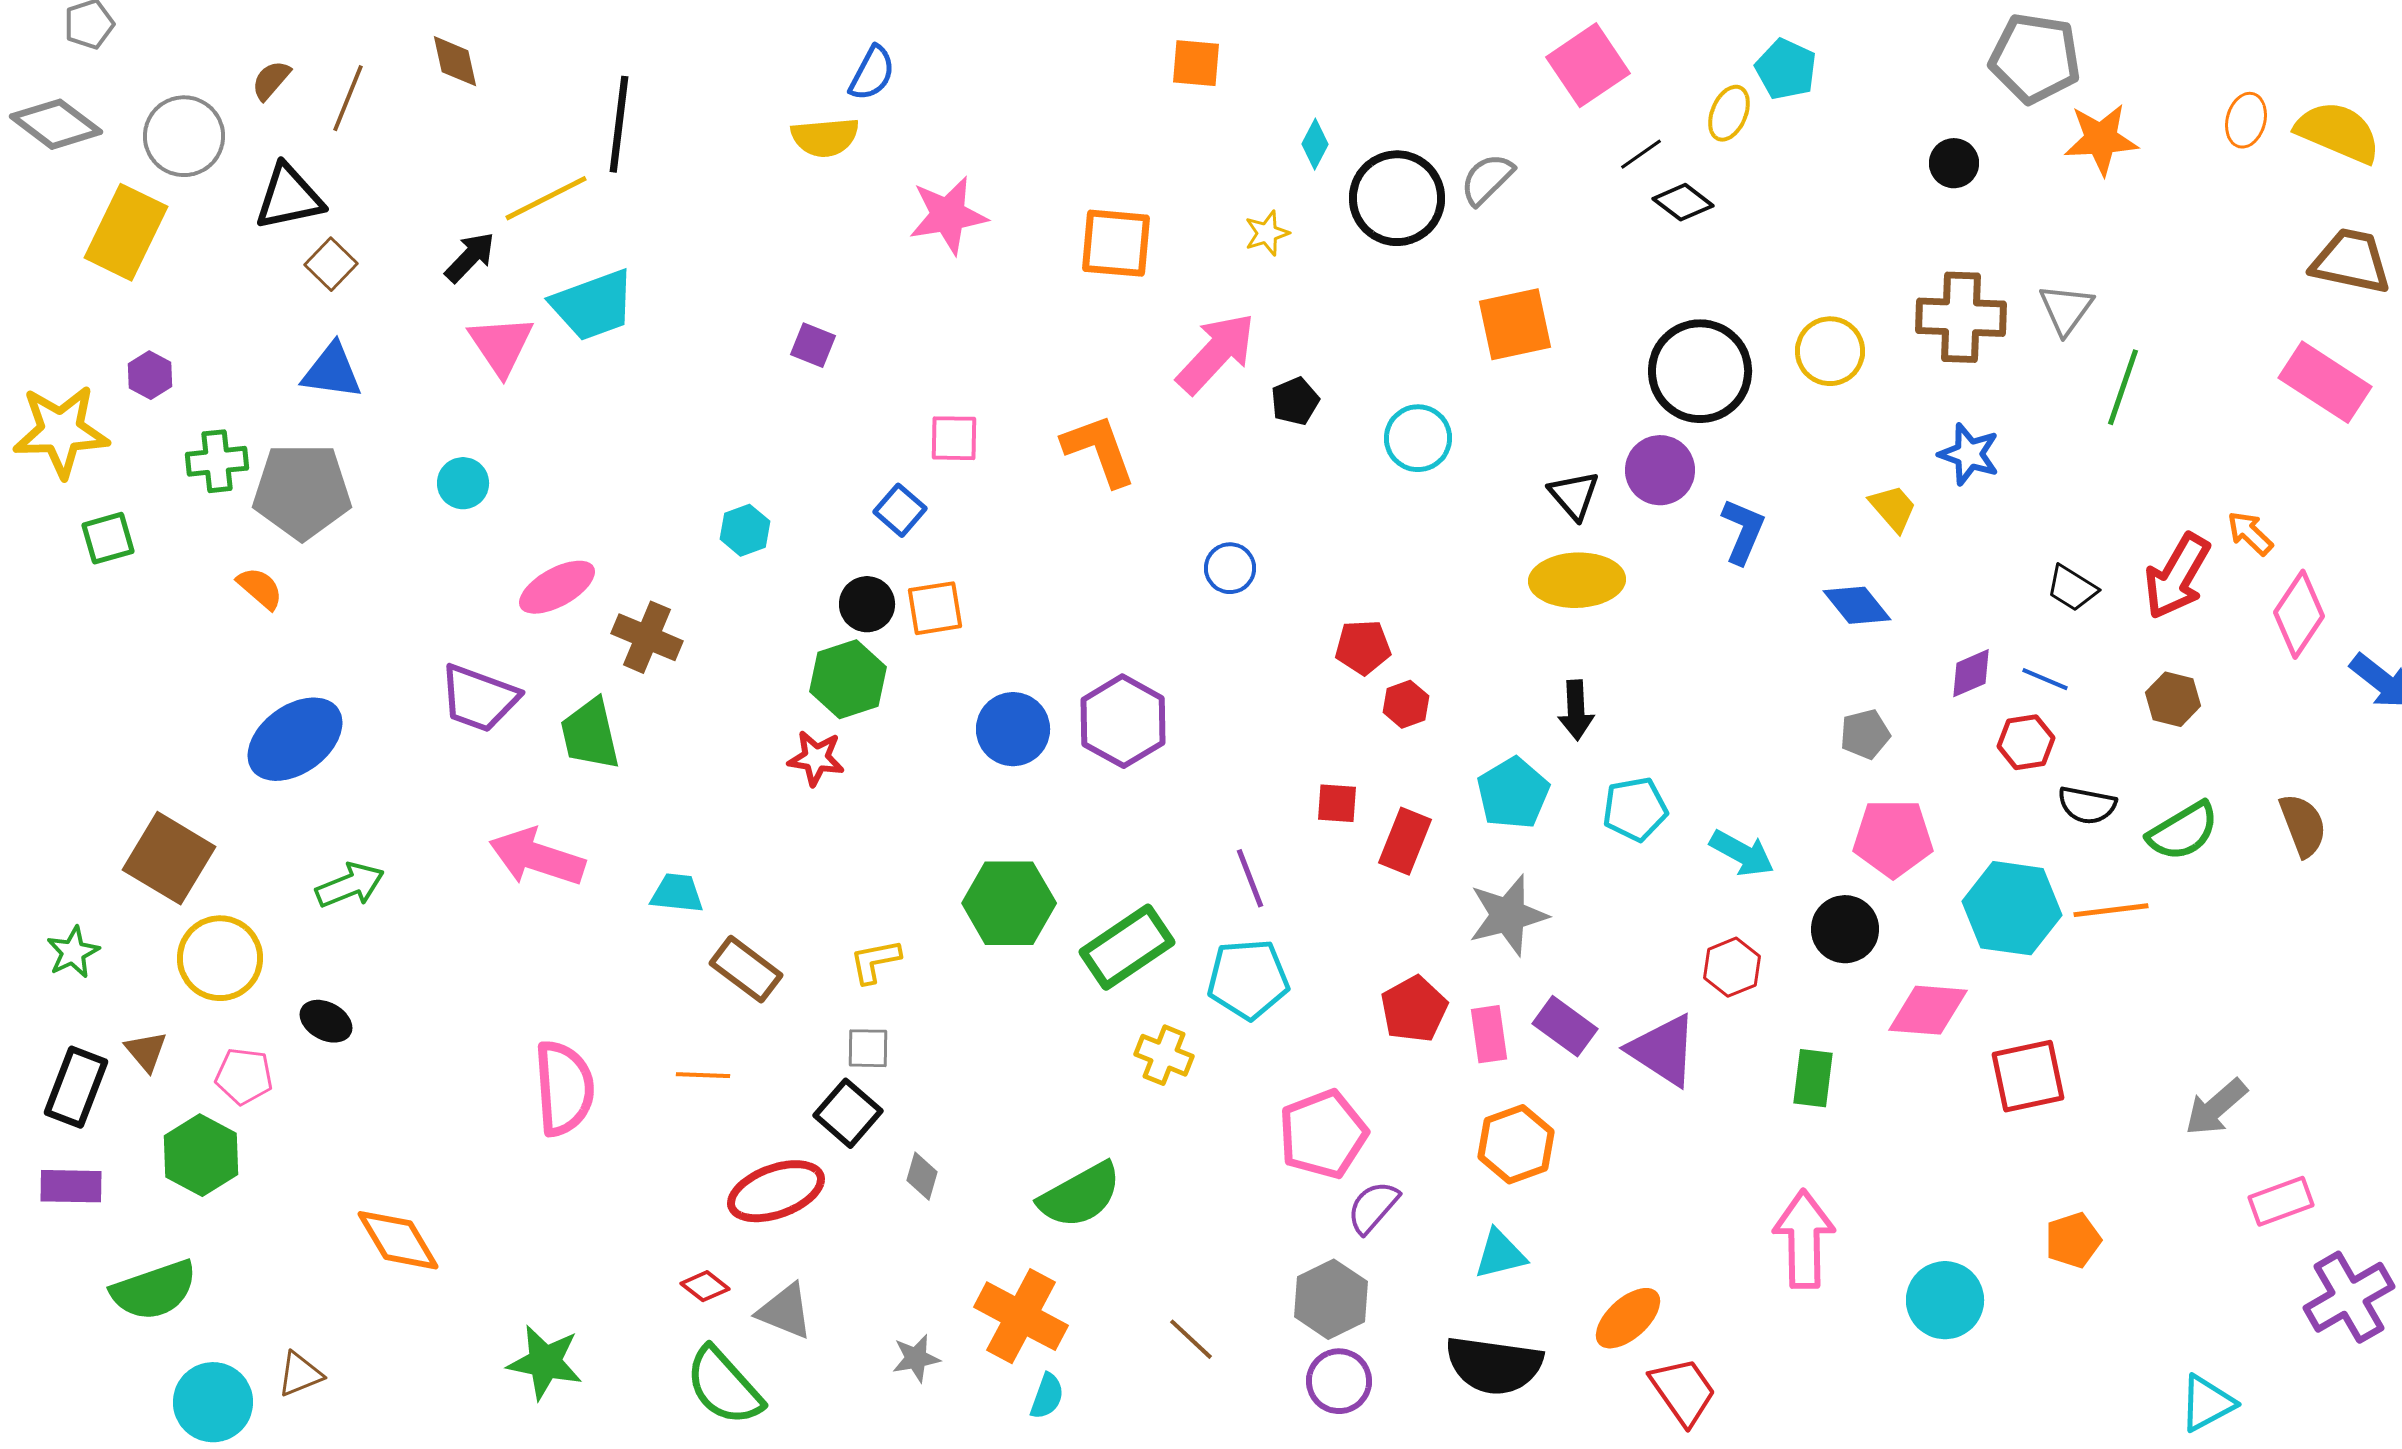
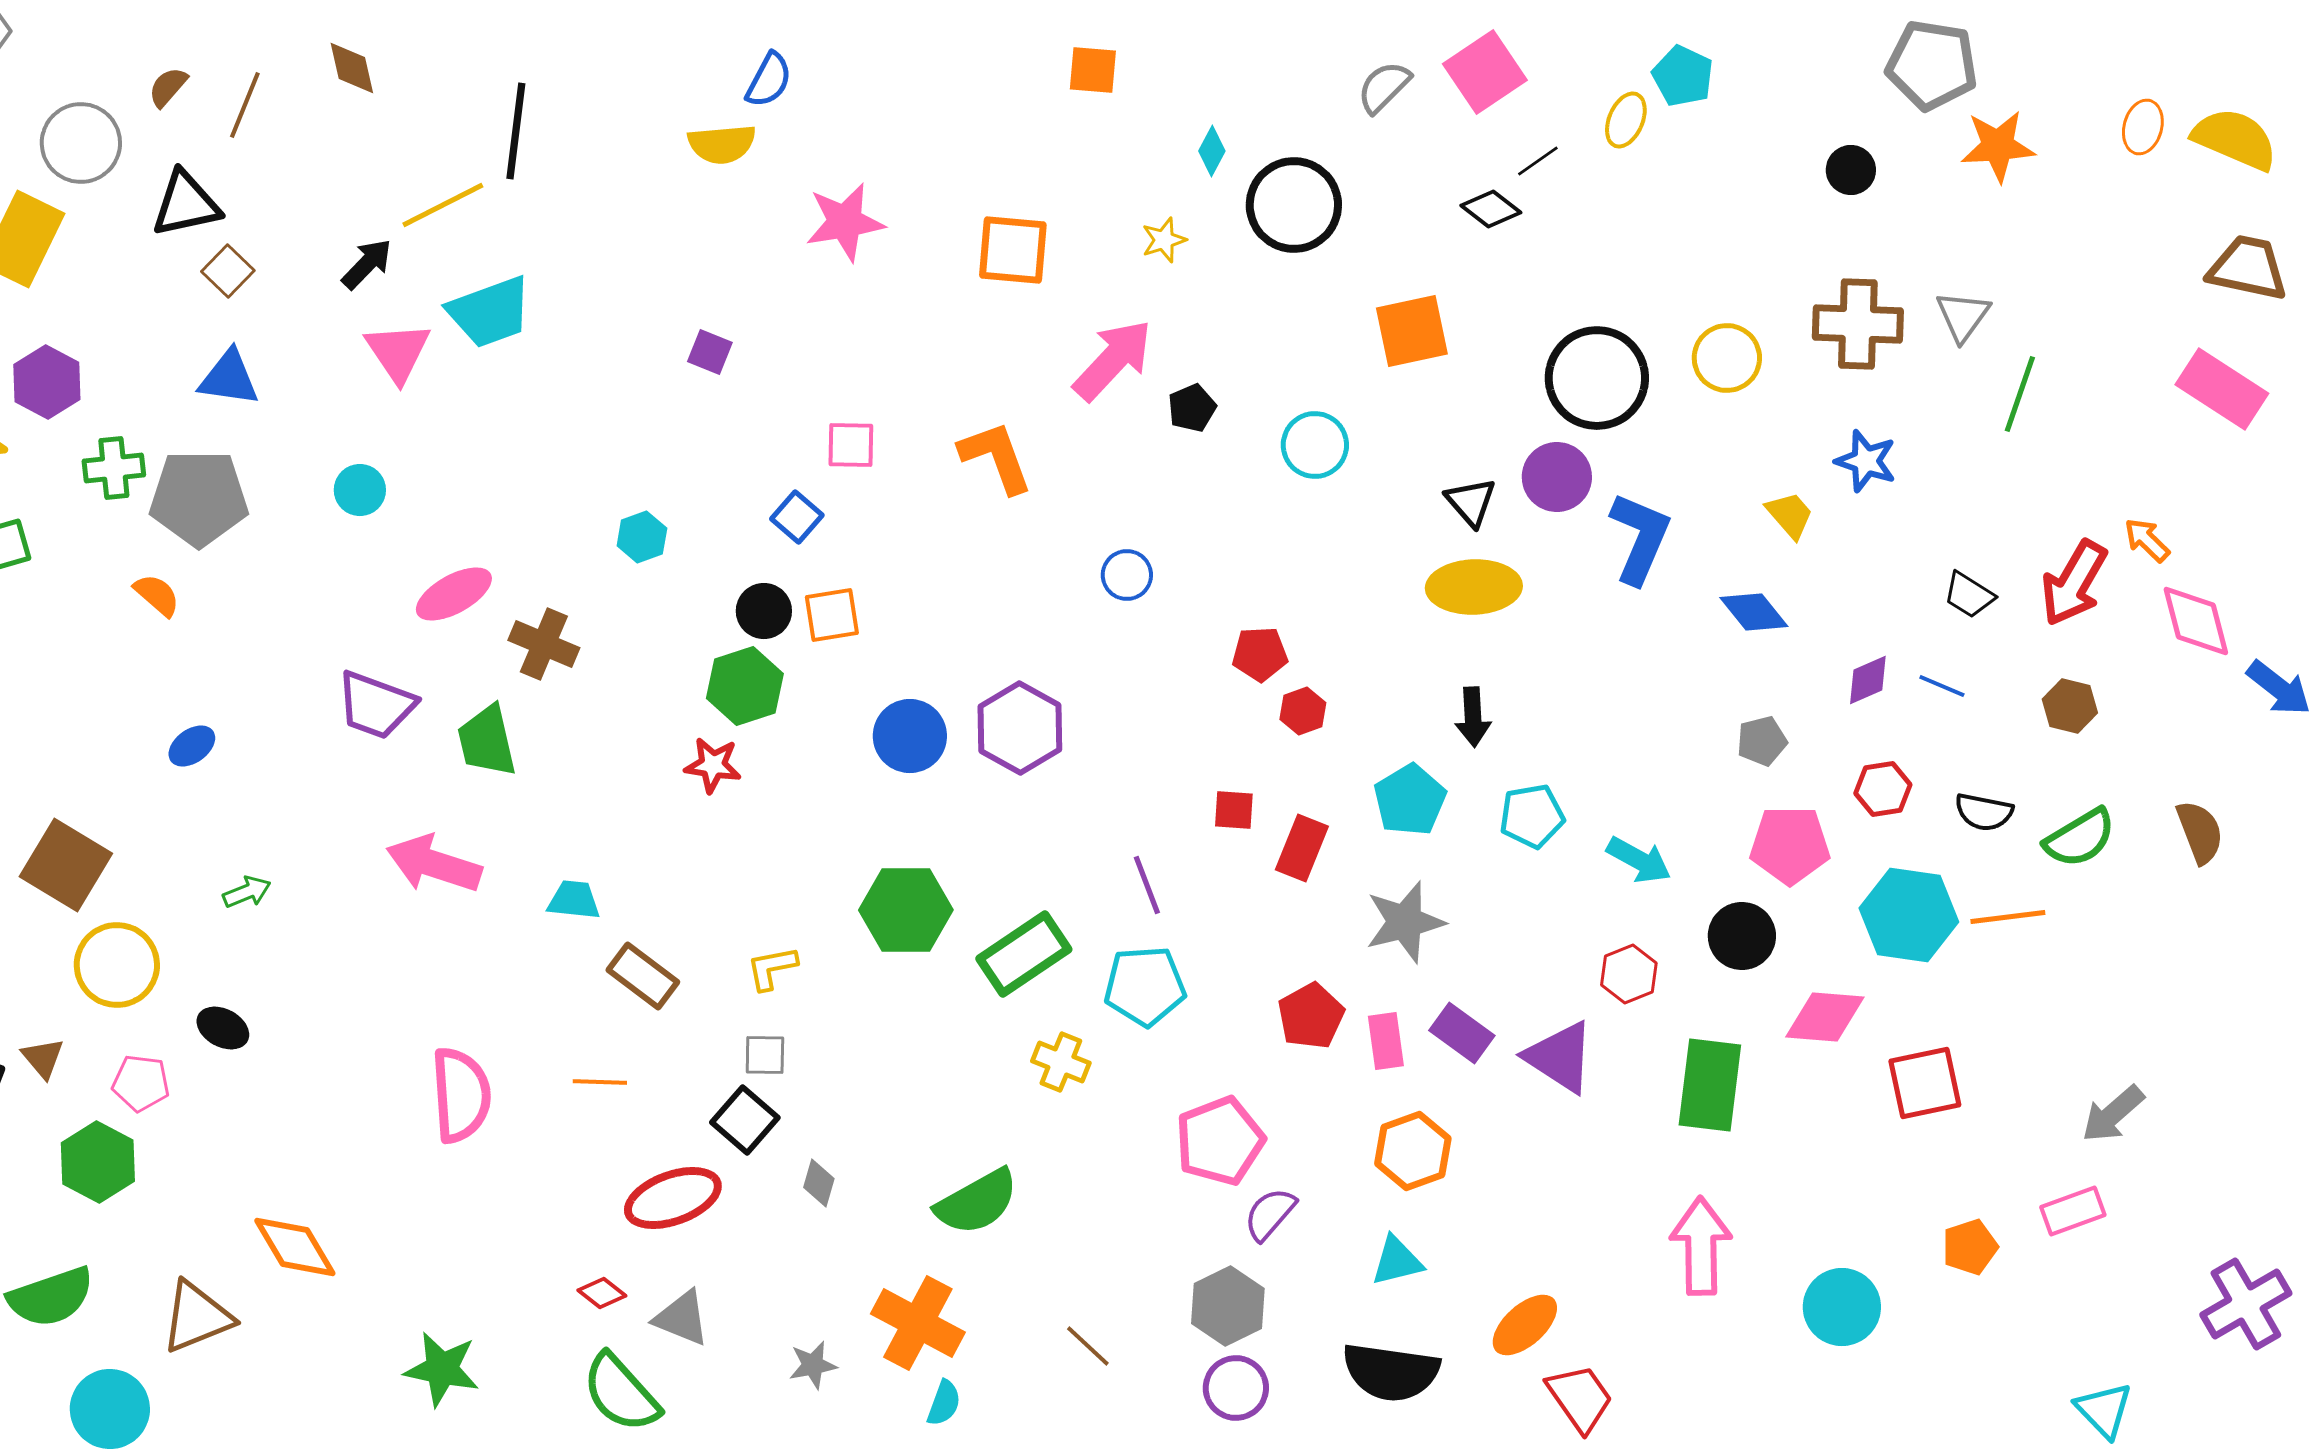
gray semicircle: (1487, 179) -> (1384, 87), moved
black diamond: (1683, 202) -> (1491, 209), moved
purple hexagon: (150, 375) -> (47, 382), size x1.5
blue L-shape: (1743, 531) -> (1640, 538), size x1.4
pink diamond: (2299, 614) -> (2196, 621), turned -48
blue ellipse: (295, 739) -> (192, 746), size x0.5
red hexagon: (2026, 742) -> (1883, 789), moved
green arrow: (350, 885) -> (247, 892), size x0.7
green rectangle: (1813, 1078) -> (1710, 1085), size x1.6
pink rectangle: (2281, 1201) -> (2073, 1211), moved
brown triangle: (300, 1374) -> (197, 1317), moved, size x1.6
cyan triangle: (2207, 1403) -> (2104, 1410), turned -46

